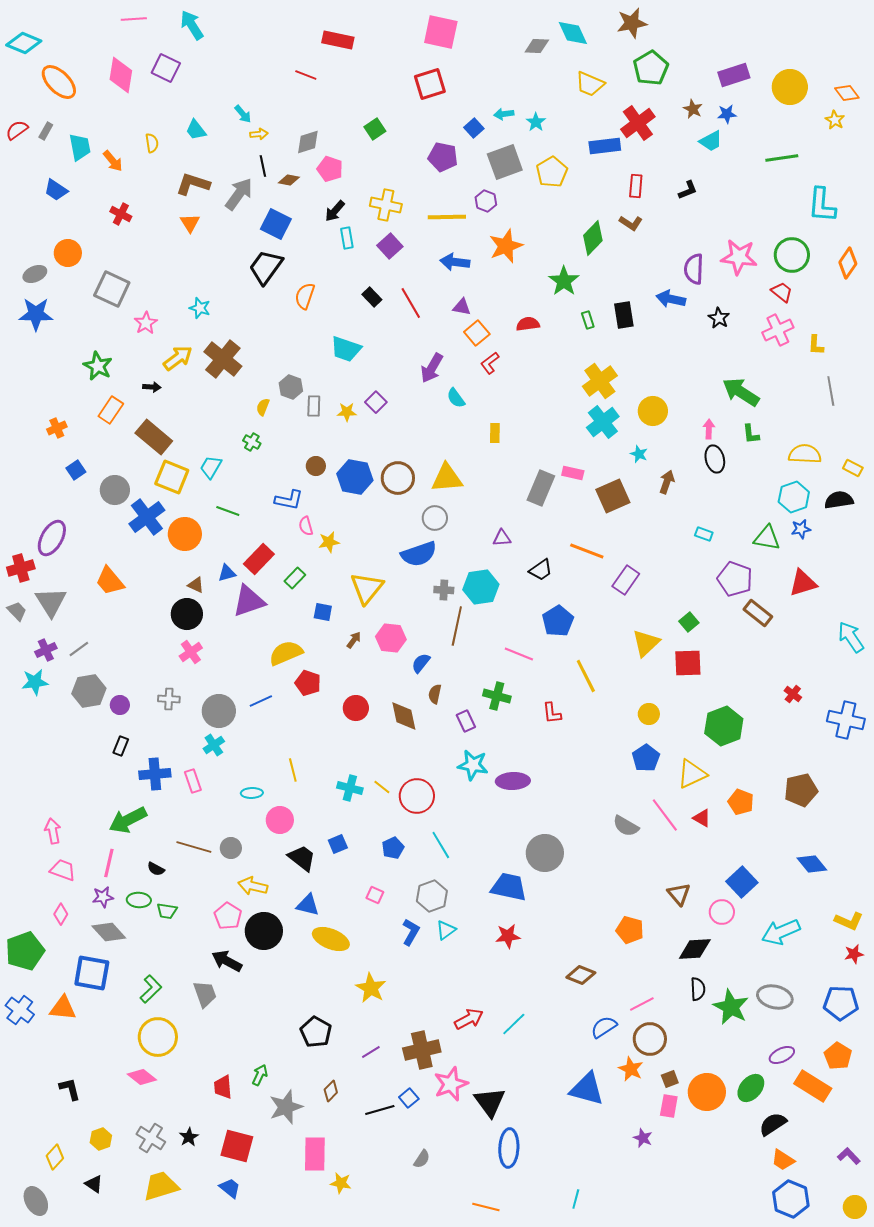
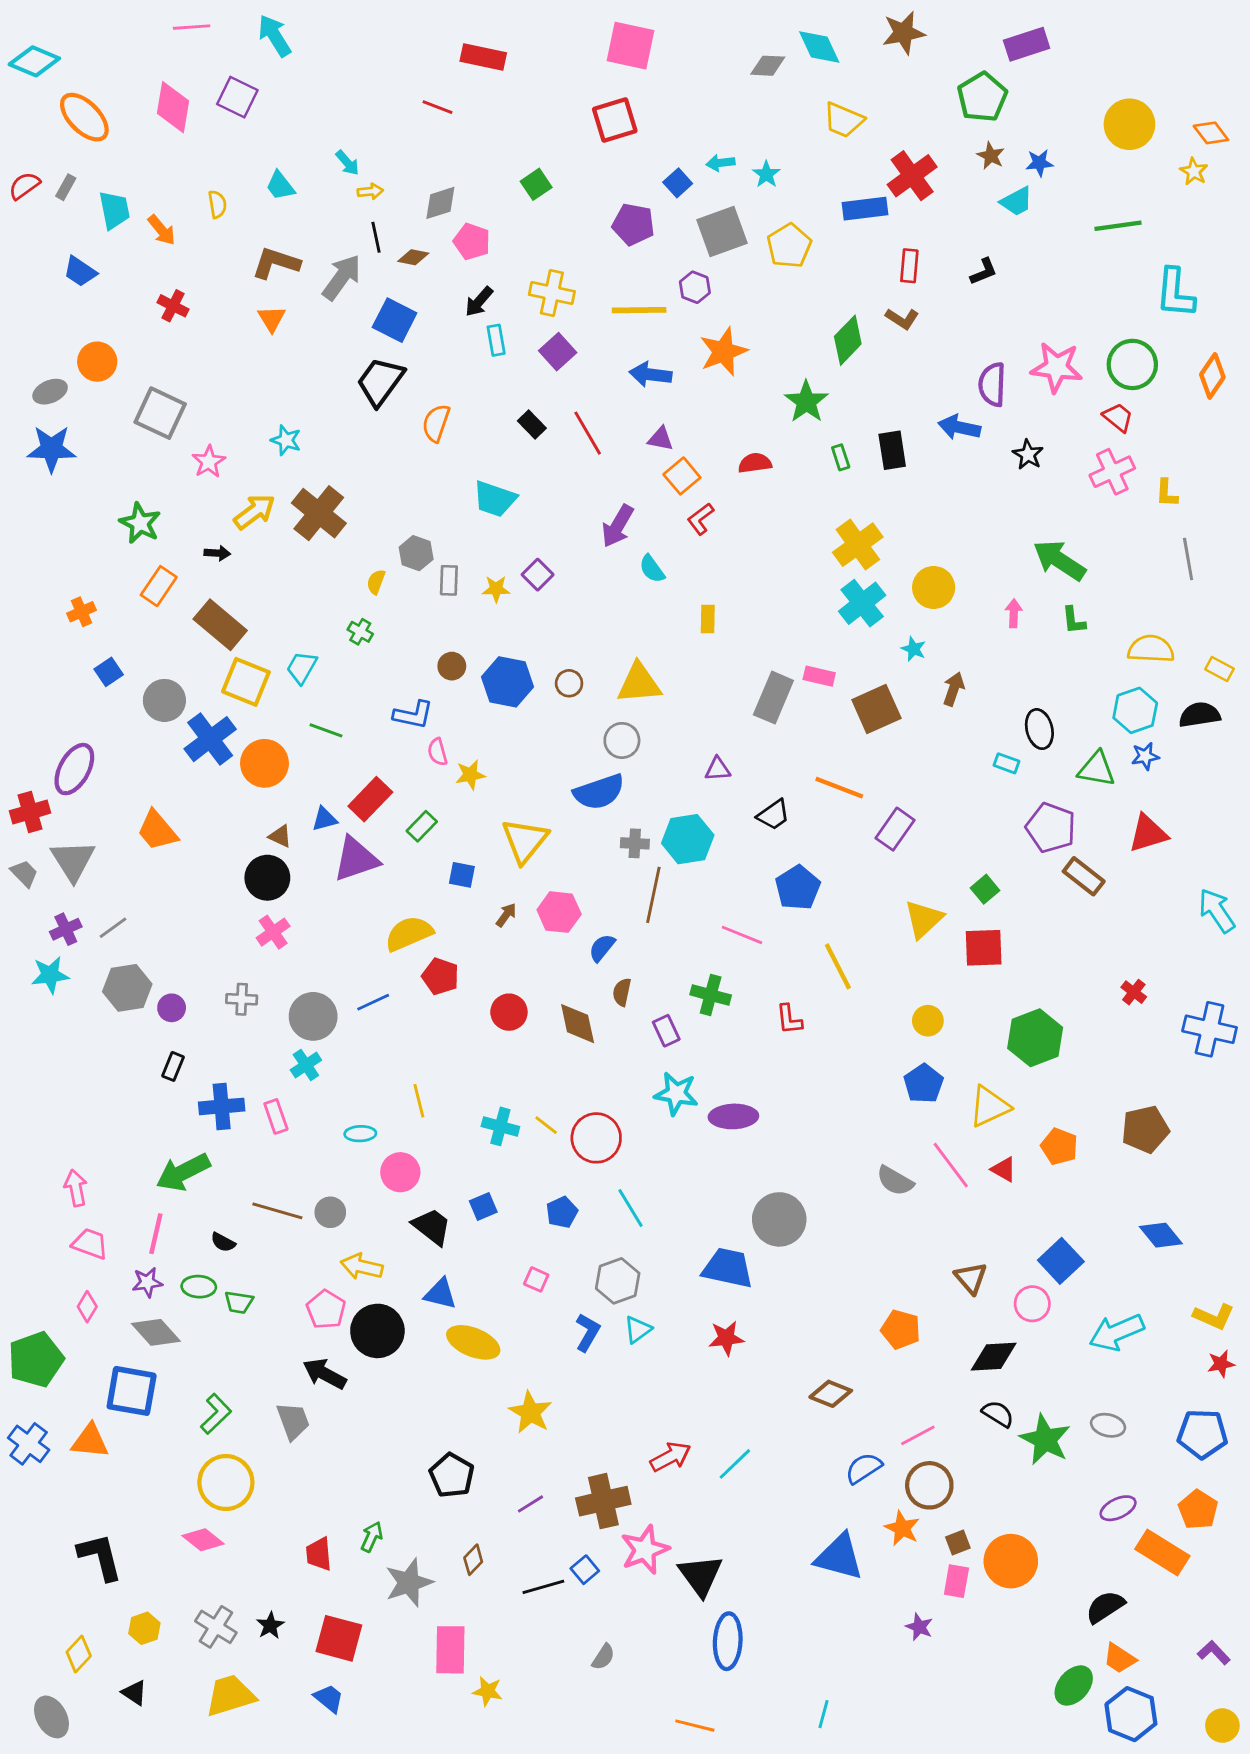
green pentagon: (651, 68) -> (982, 97), moved
purple rectangle: (734, 75) -> (1027, 44), moved
black ellipse: (715, 459) -> (1039, 729), moved
brown circle: (398, 478) -> (569, 683), size x0.6
black semicircle: (698, 989) -> (998, 1414), turned -55
gray ellipse: (775, 997) -> (1108, 1425), size x0.7
green ellipse: (751, 1088) -> (1074, 1685), moved
black L-shape: (70, 1089) -> (100, 1557), size x1.5

